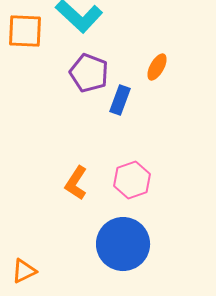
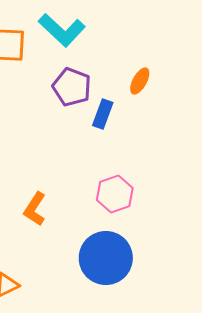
orange L-shape: (76, 183) -> (35, 209), moved

